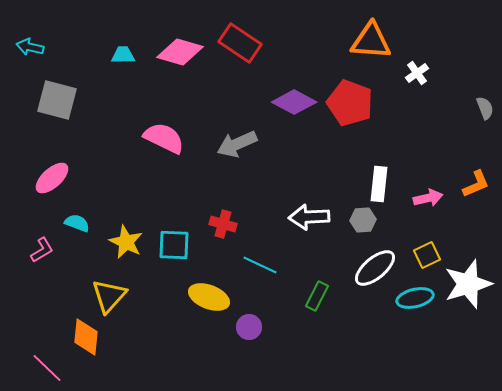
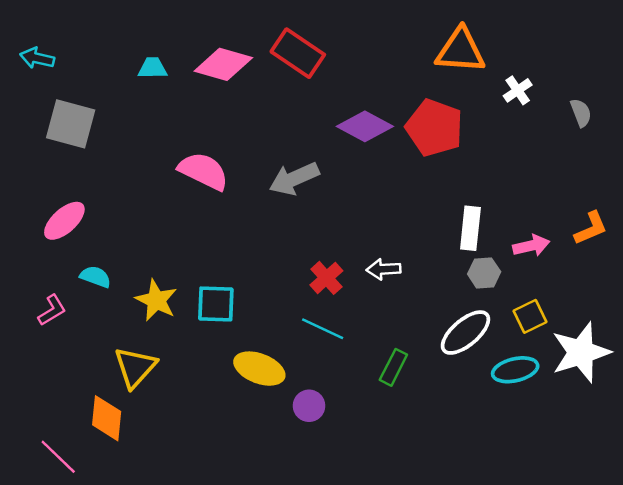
gray semicircle: (485, 108) -> (581, 113), moved
white arrow: (309, 217) -> (384, 269), size x0.7
gray hexagon: (363, 220) -> (484, 273), moved
red cross: (223, 224) -> (326, 278), moved, turned 32

